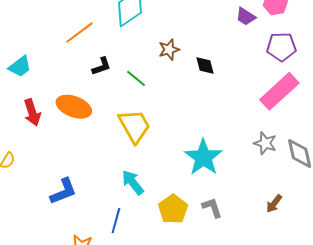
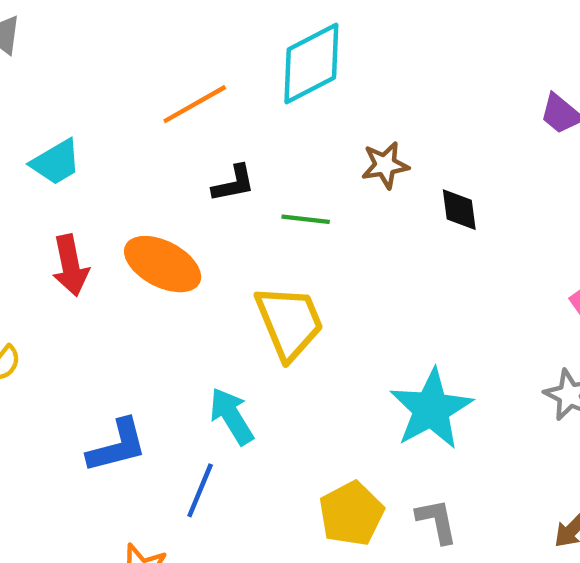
green line: (136, 78) -> (306, 219), turned -40
cyan arrow: (133, 182) -> (231, 416), moved
blue line: (116, 221) -> (200, 490), moved

